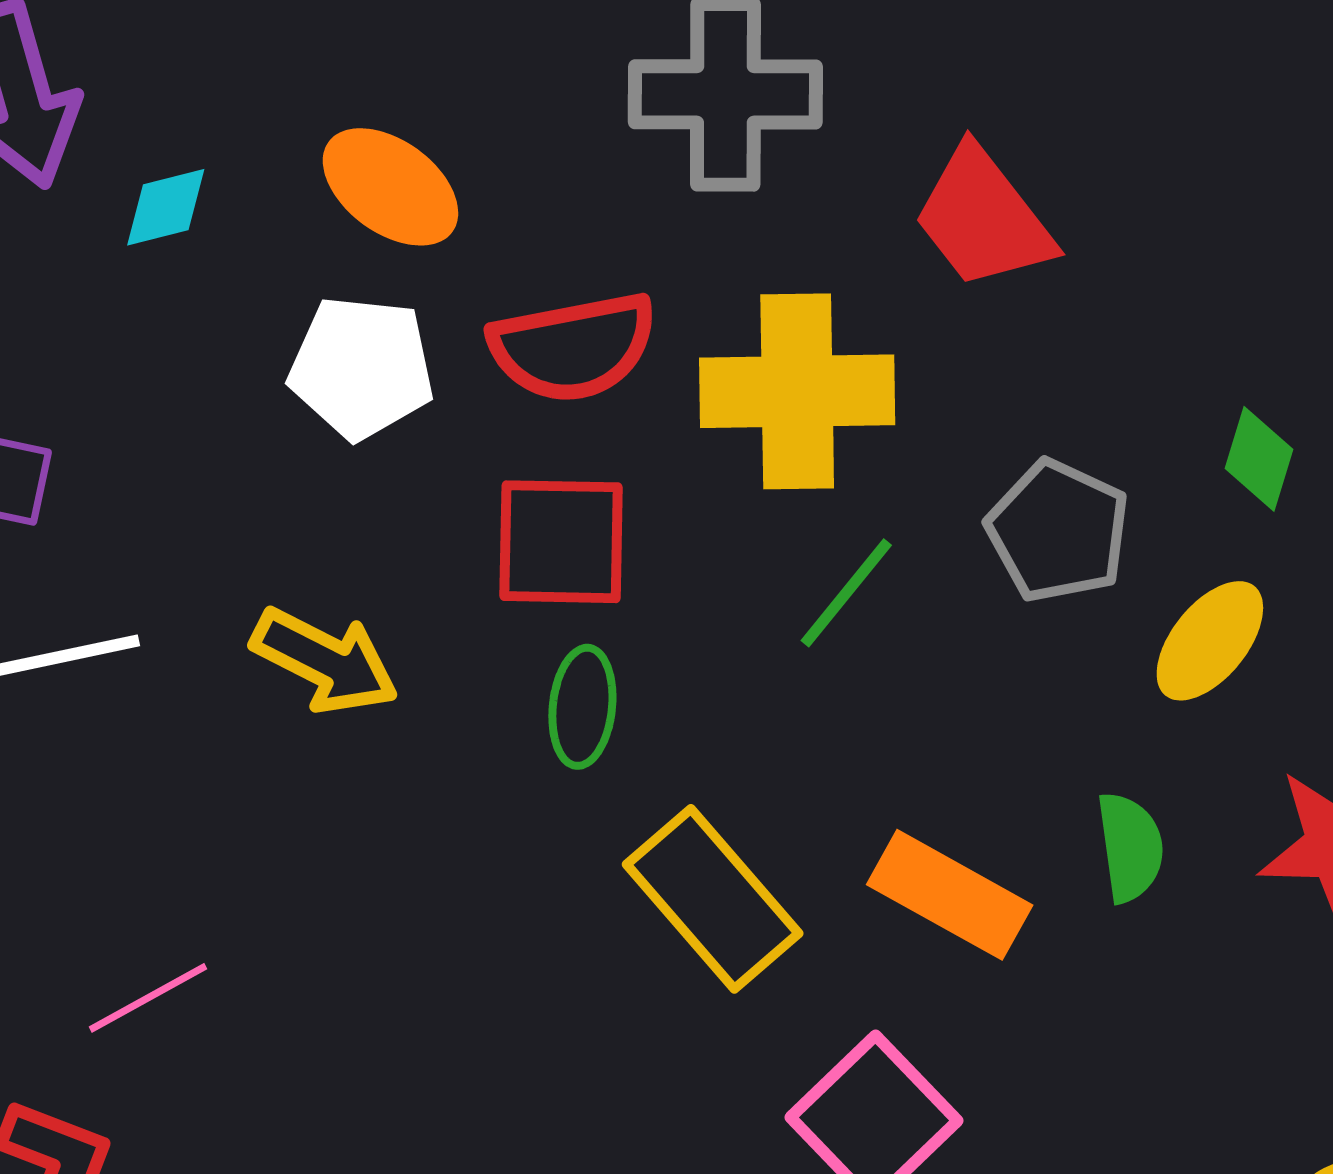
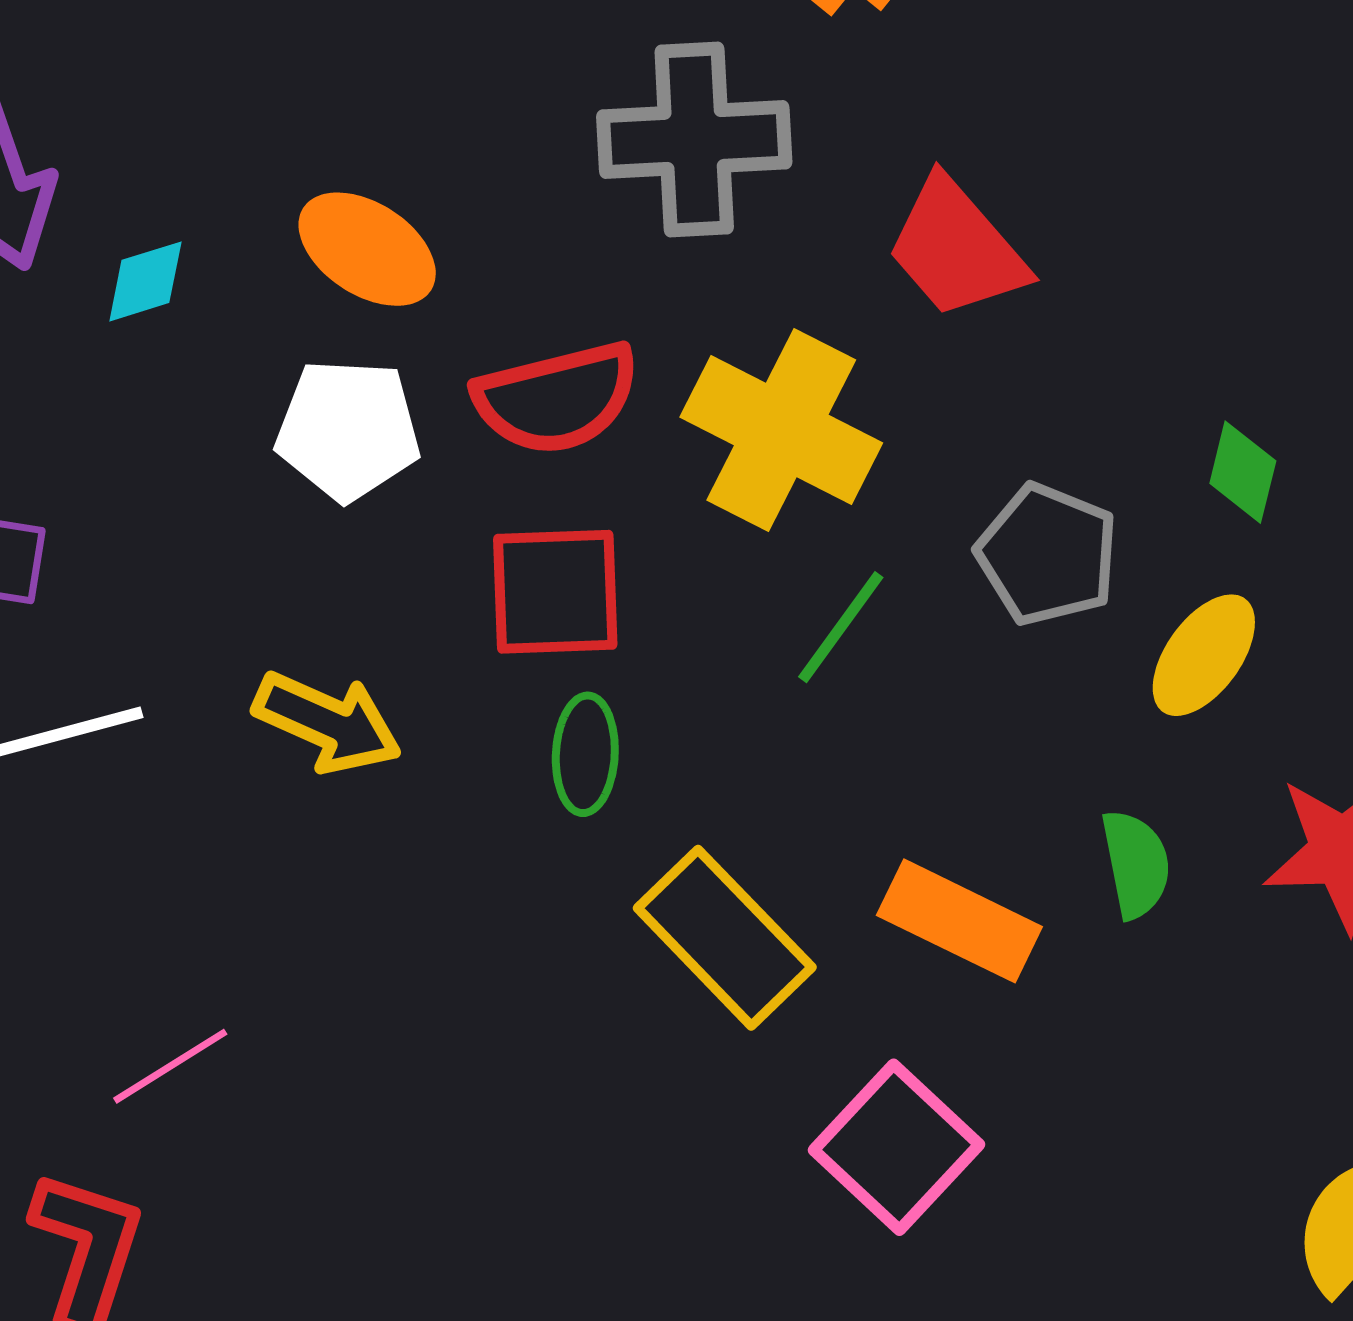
yellow cross: (797, 391) -> (781, 430), turned 31

